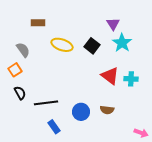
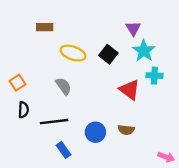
gray semicircle: (23, 50) -> (64, 86), moved
cyan cross: (131, 79) -> (154, 76), moved
black semicircle: (20, 93) -> (23, 110), turned 32

